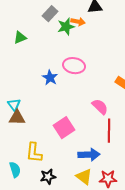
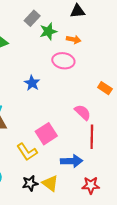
orange arrow: (78, 22) -> (74, 39), moved
pink ellipse: (74, 66) -> (63, 61), moved
yellow L-shape: (34, 153) -> (27, 152), moved, turned -40
yellow triangle: (84, 177) -> (50, 183), moved

